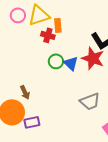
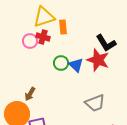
pink circle: (18, 15) -> (30, 41), moved
red cross: (48, 35) -> (43, 37), moved
brown arrow: (25, 92) -> (30, 94), turned 56

